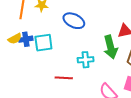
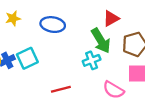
cyan cross: (86, 60) -> (92, 60), moved

